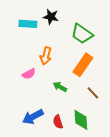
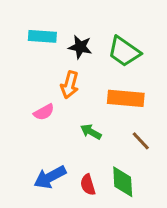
black star: (51, 17) -> (80, 47), moved
orange rectangle: (83, 65) -> (126, 98), turned 60

